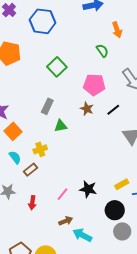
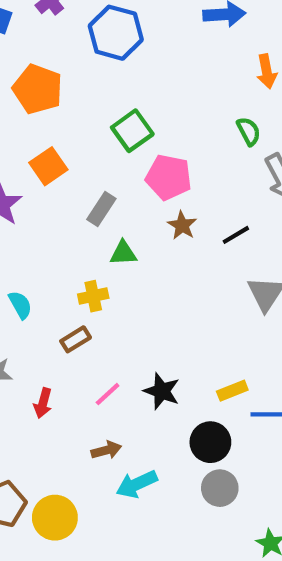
green semicircle: (102, 51) -> (249, 131), moved
pink pentagon: (94, 85) -> (169, 177), moved
orange square: (13, 131) -> (48, 166), moved
yellow cross: (40, 149) -> (93, 296), moved
brown rectangle: (31, 170) -> (76, 339), moved
cyan arrow: (82, 235) -> (137, 484), turned -60

